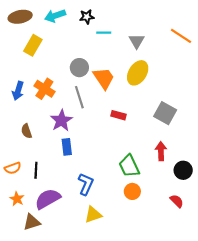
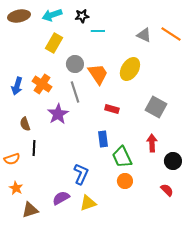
gray triangle: (137, 41) -> (144, 35), moved, turned -35
yellow rectangle: (33, 45) -> (54, 43), moved
blue rectangle: (67, 147) -> (103, 139), moved
black line: (36, 170) -> (34, 148), moved
purple semicircle: (48, 199) -> (61, 198), moved, size x0.7

